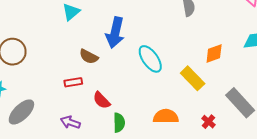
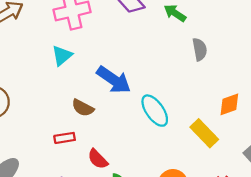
blue arrow: (115, 33) -> (114, 80), turned -68

